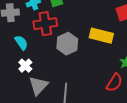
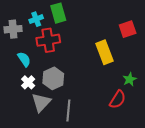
yellow rectangle: (101, 36) -> (104, 52), turned 55
gray hexagon: (67, 44) -> (53, 78), moved

